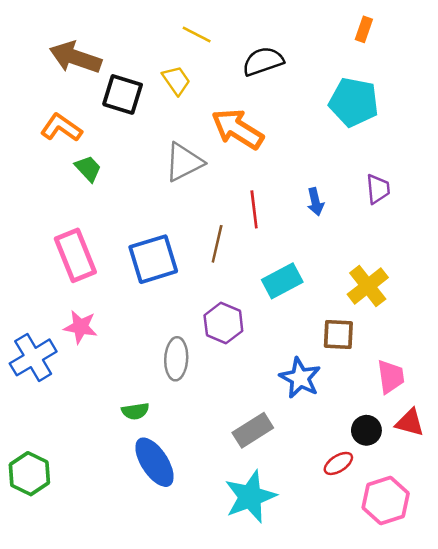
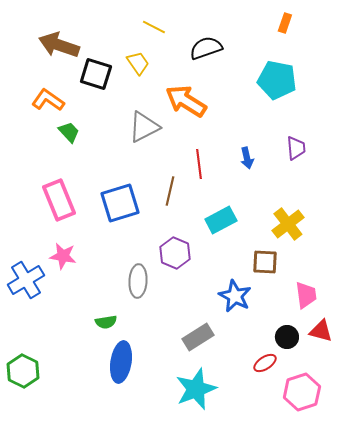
blue ellipse: (154, 462) -> (121, 362), turned 42

